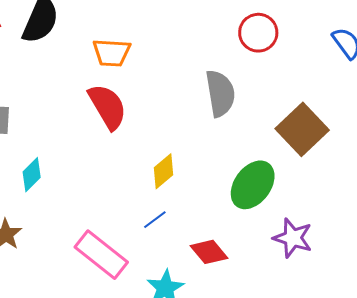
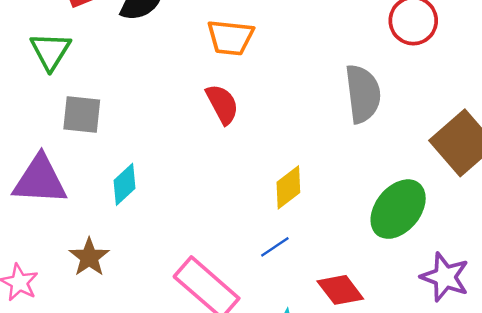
red semicircle: (107, 107) -> (222, 104), size x0.7

